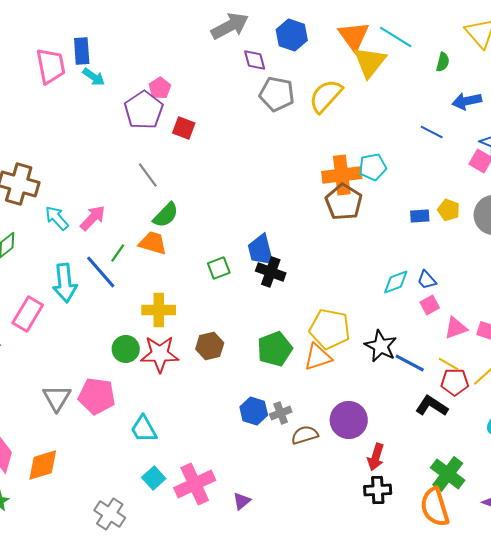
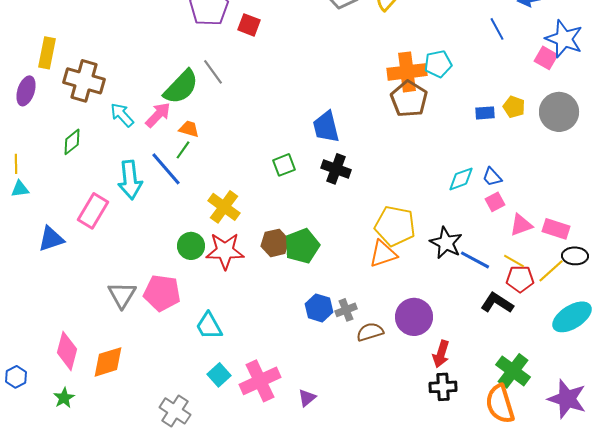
blue line: (432, 132) -> (497, 29), turned 35
green semicircle: (166, 215) -> (181, 87), moved, size x1.4
orange trapezoid: (153, 243) -> (189, 129), moved, size x0.7
blue trapezoid: (261, 250) -> (326, 127), moved
yellow cross: (159, 310) -> (224, 207), turned 36
green pentagon: (275, 349) -> (302, 246), moved

